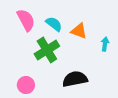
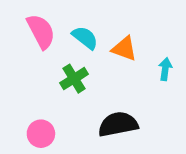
green cross: (47, 50) -> (74, 79), size x0.7

